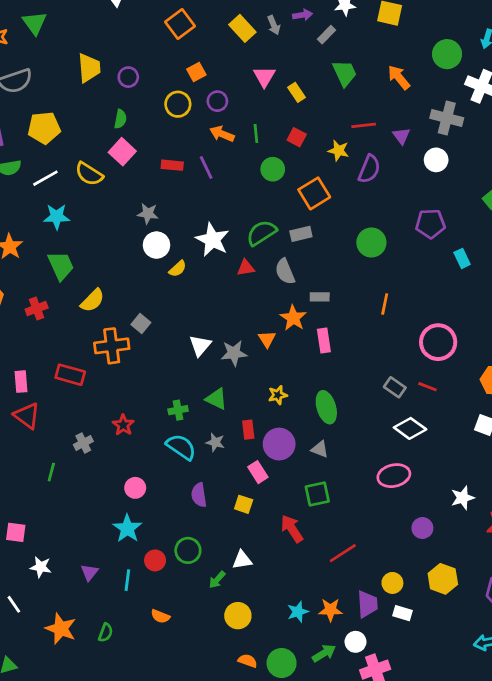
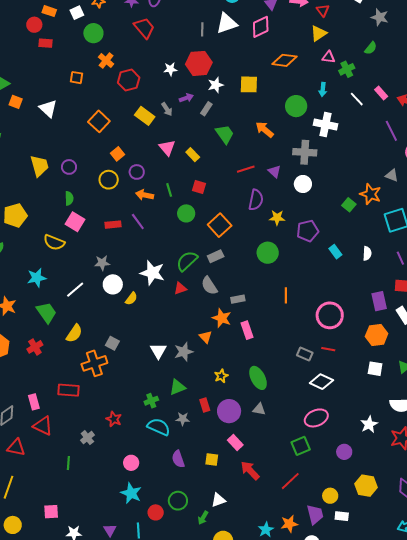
yellow star: (338, 151) -> (277, 218), moved
white line: (45, 178) -> (75, 290), moved
green triangle: (216, 399) -> (177, 387), turned -36
pink rectangle: (258, 472) -> (235, 443), moved
green square: (317, 494) -> (301, 446), moved

